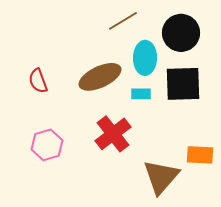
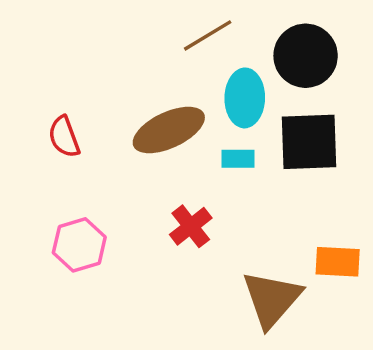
red cross: (113, 134) -> (191, 226), size x0.7

